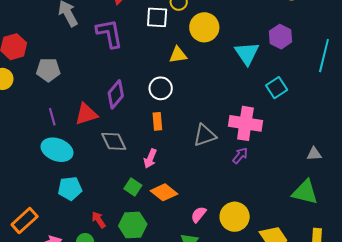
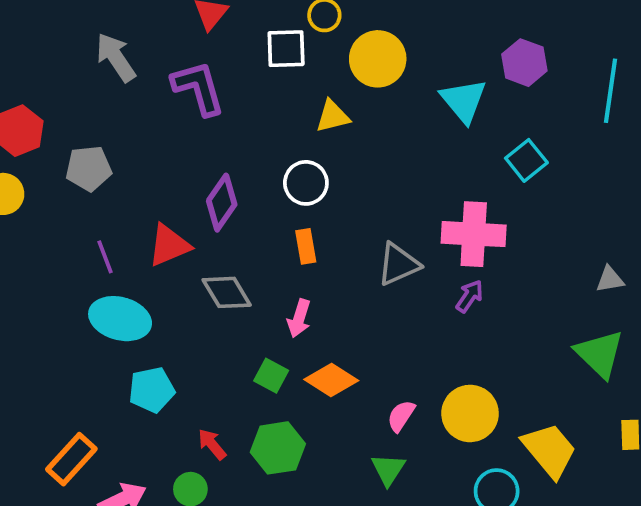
green triangle: (305, 192) -> (600, 354), turned 36

